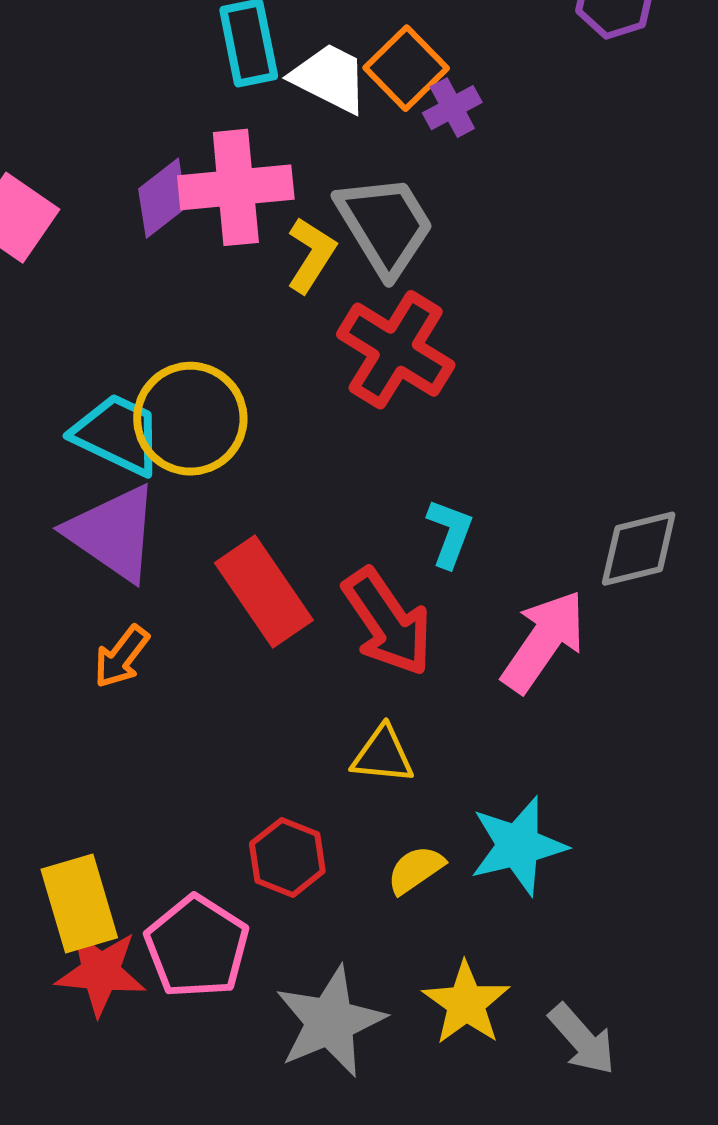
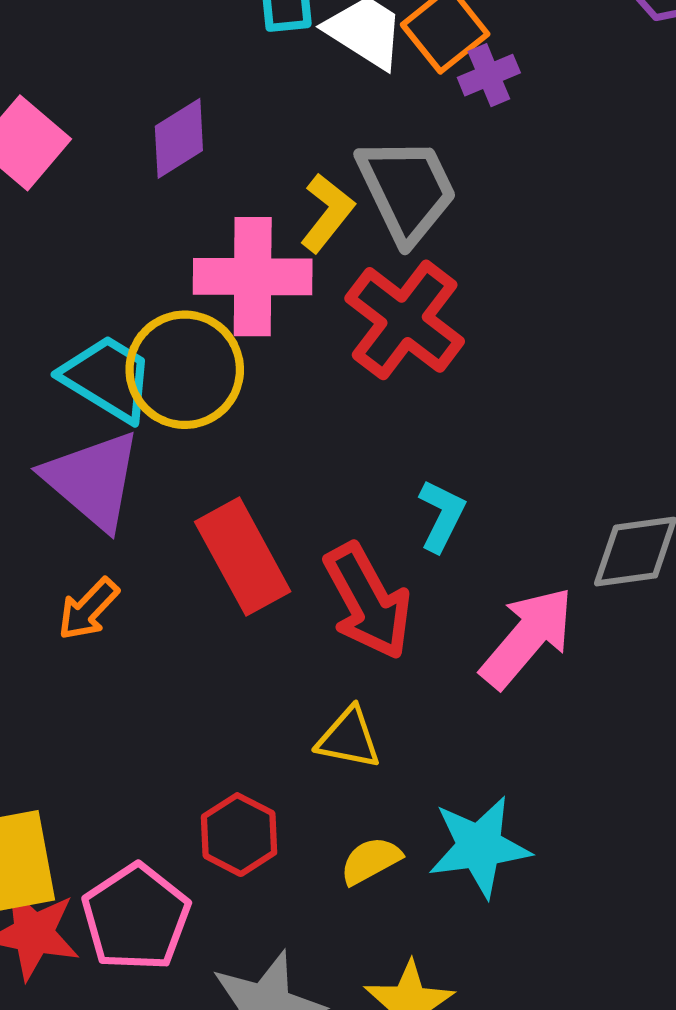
pink cross: (236, 187) -> (253, 277), moved

